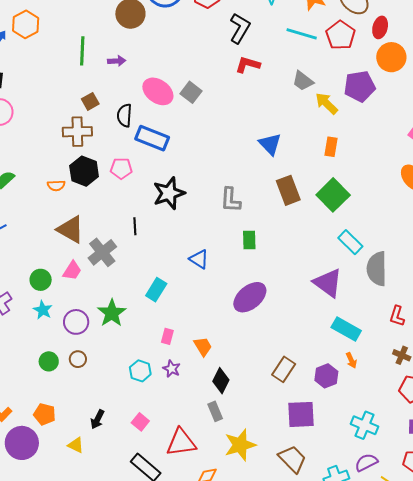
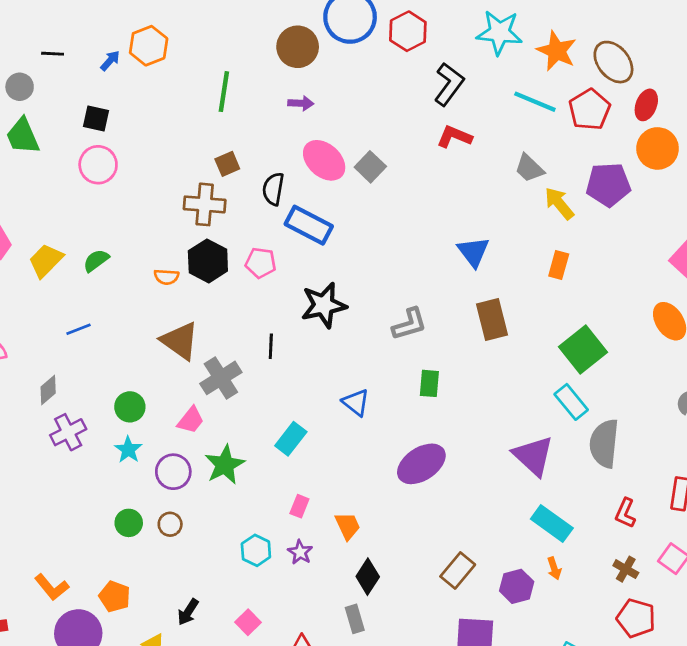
purple arrow: (117, 61) -> (301, 103), moved
green square: (333, 195) -> (583, 349), moved
gray L-shape: (231, 200) -> (409, 324), turned -116
pink trapezoid: (72, 271) -> (191, 420), moved

